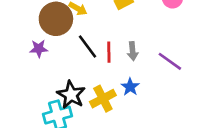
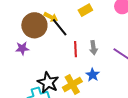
black line: (87, 46) -> (60, 27), moved

